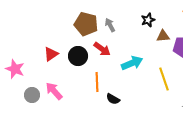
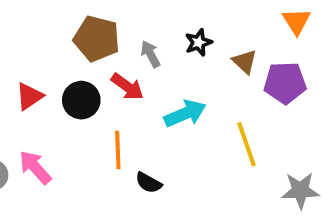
black star: (148, 20) -> (198, 42), moved
gray arrow: (110, 25) -> (150, 54), moved
brown triangle: (163, 36) -> (245, 62), turned 48

